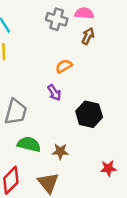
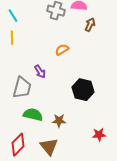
brown arrow: (88, 36) -> (90, 25), moved
purple arrow: (54, 93) -> (40, 72), moved

